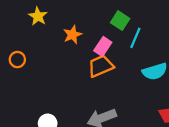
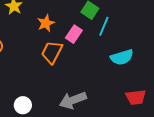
orange trapezoid: (101, 66) -> (52, 52), moved, turned -40

